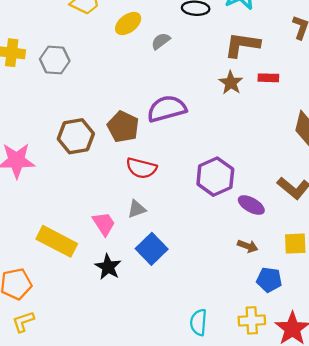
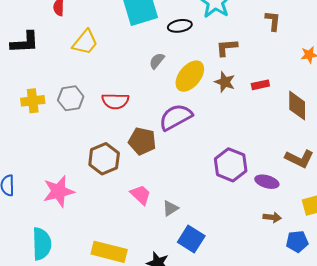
yellow ellipse: (128, 24) -> (190, 76), moved, size x1.4
brown L-shape: (242, 45) -> (227, 47), size x0.7
red rectangle: (268, 78) -> (260, 85), moved
red semicircle: (141, 168) -> (115, 101), moved
pink trapezoid: (104, 224) -> (141, 195), moved

